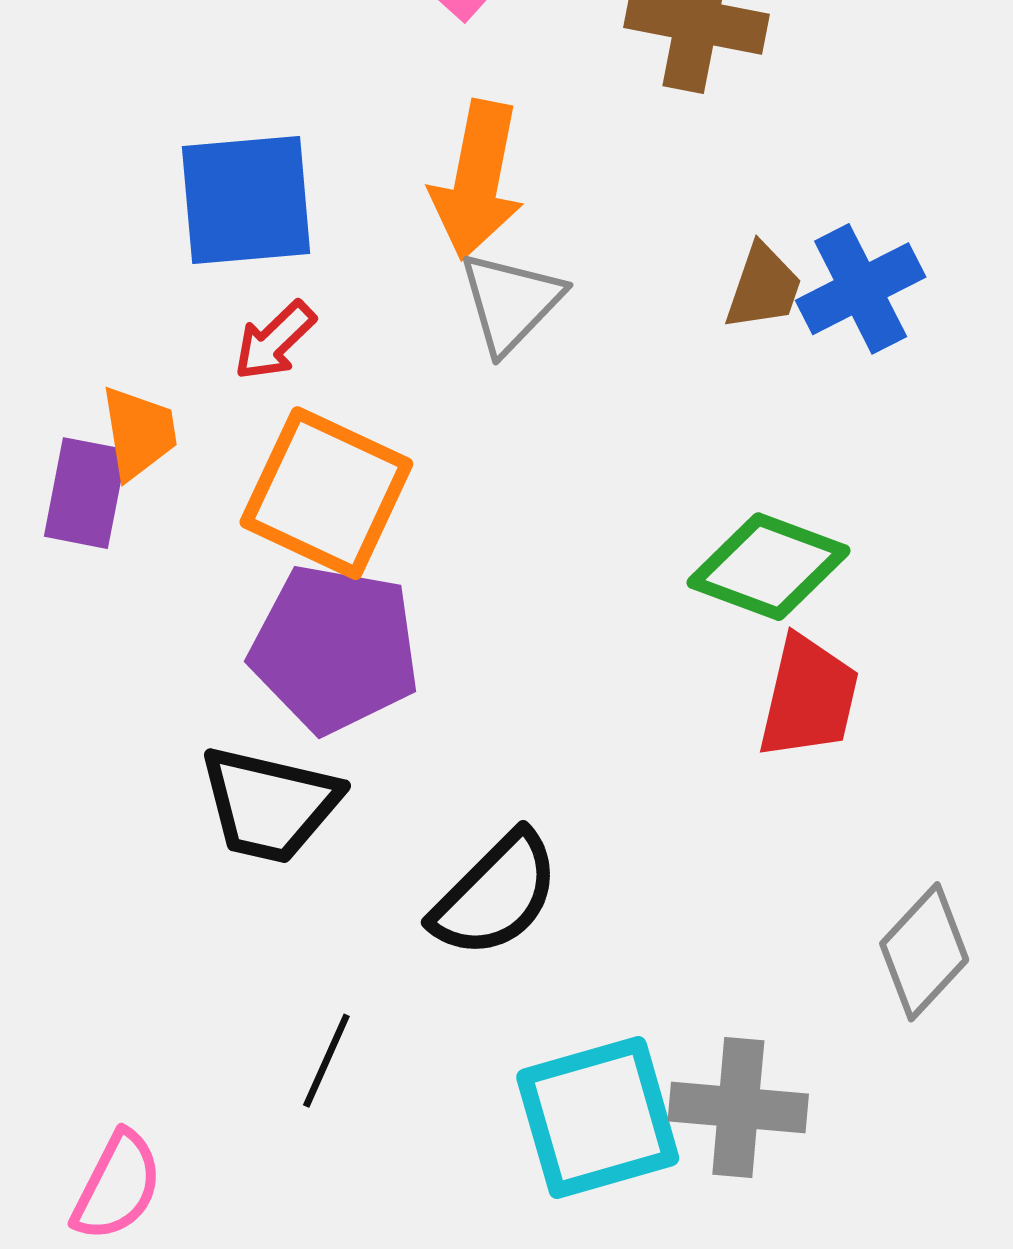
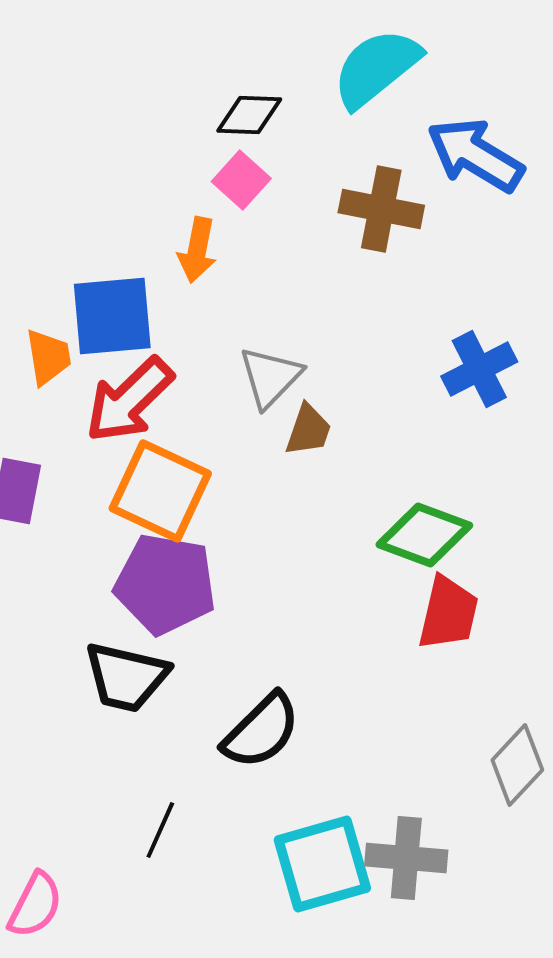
orange arrow: (477, 180) -> (197, 250), moved, size x0.7
brown trapezoid: (763, 287) -> (308, 430), moved
red arrow: (275, 341) -> (129, 400), size x1.8
orange trapezoid: (139, 433) -> (48, 357), moved

